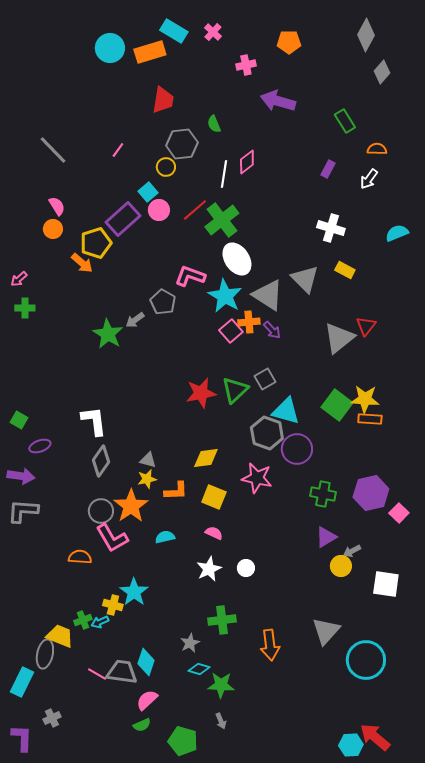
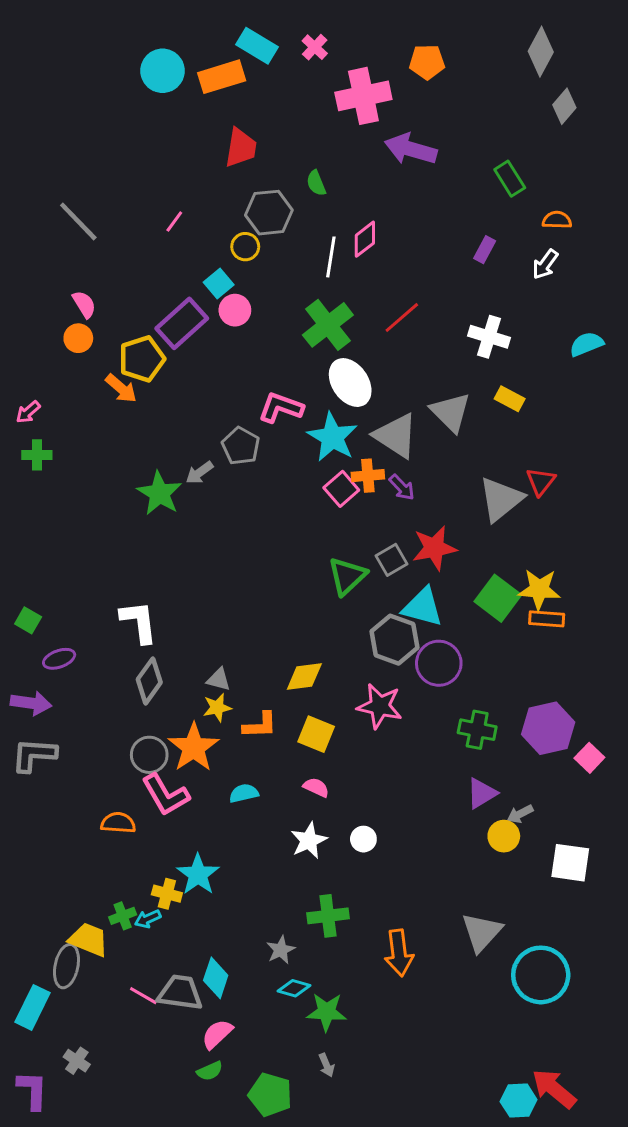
pink cross: (246, 65) -> (363, 96), size x1.8
red line: (195, 210) -> (402, 318), moved
red star: (201, 393) -> (434, 548), moved
gray cross: (52, 718) -> (77, 1061), turned -30

